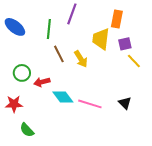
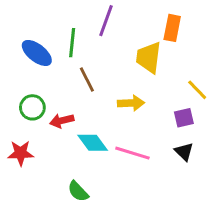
blue ellipse: (15, 27) -> (37, 53), moved
purple square: (125, 44) -> (184, 118), moved
yellow arrow: (81, 59) -> (131, 103), moved, turned -60
green semicircle: (27, 130) -> (78, 191), moved

